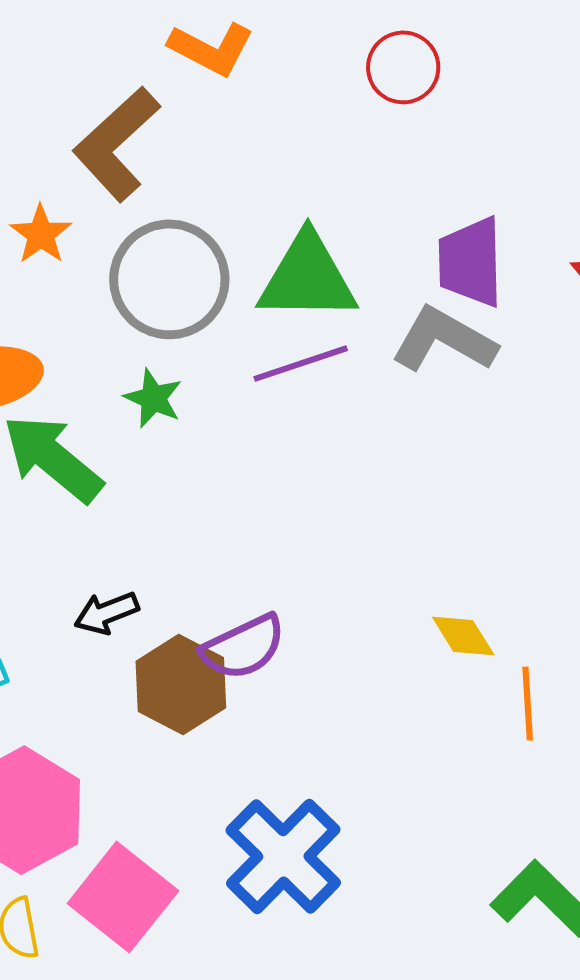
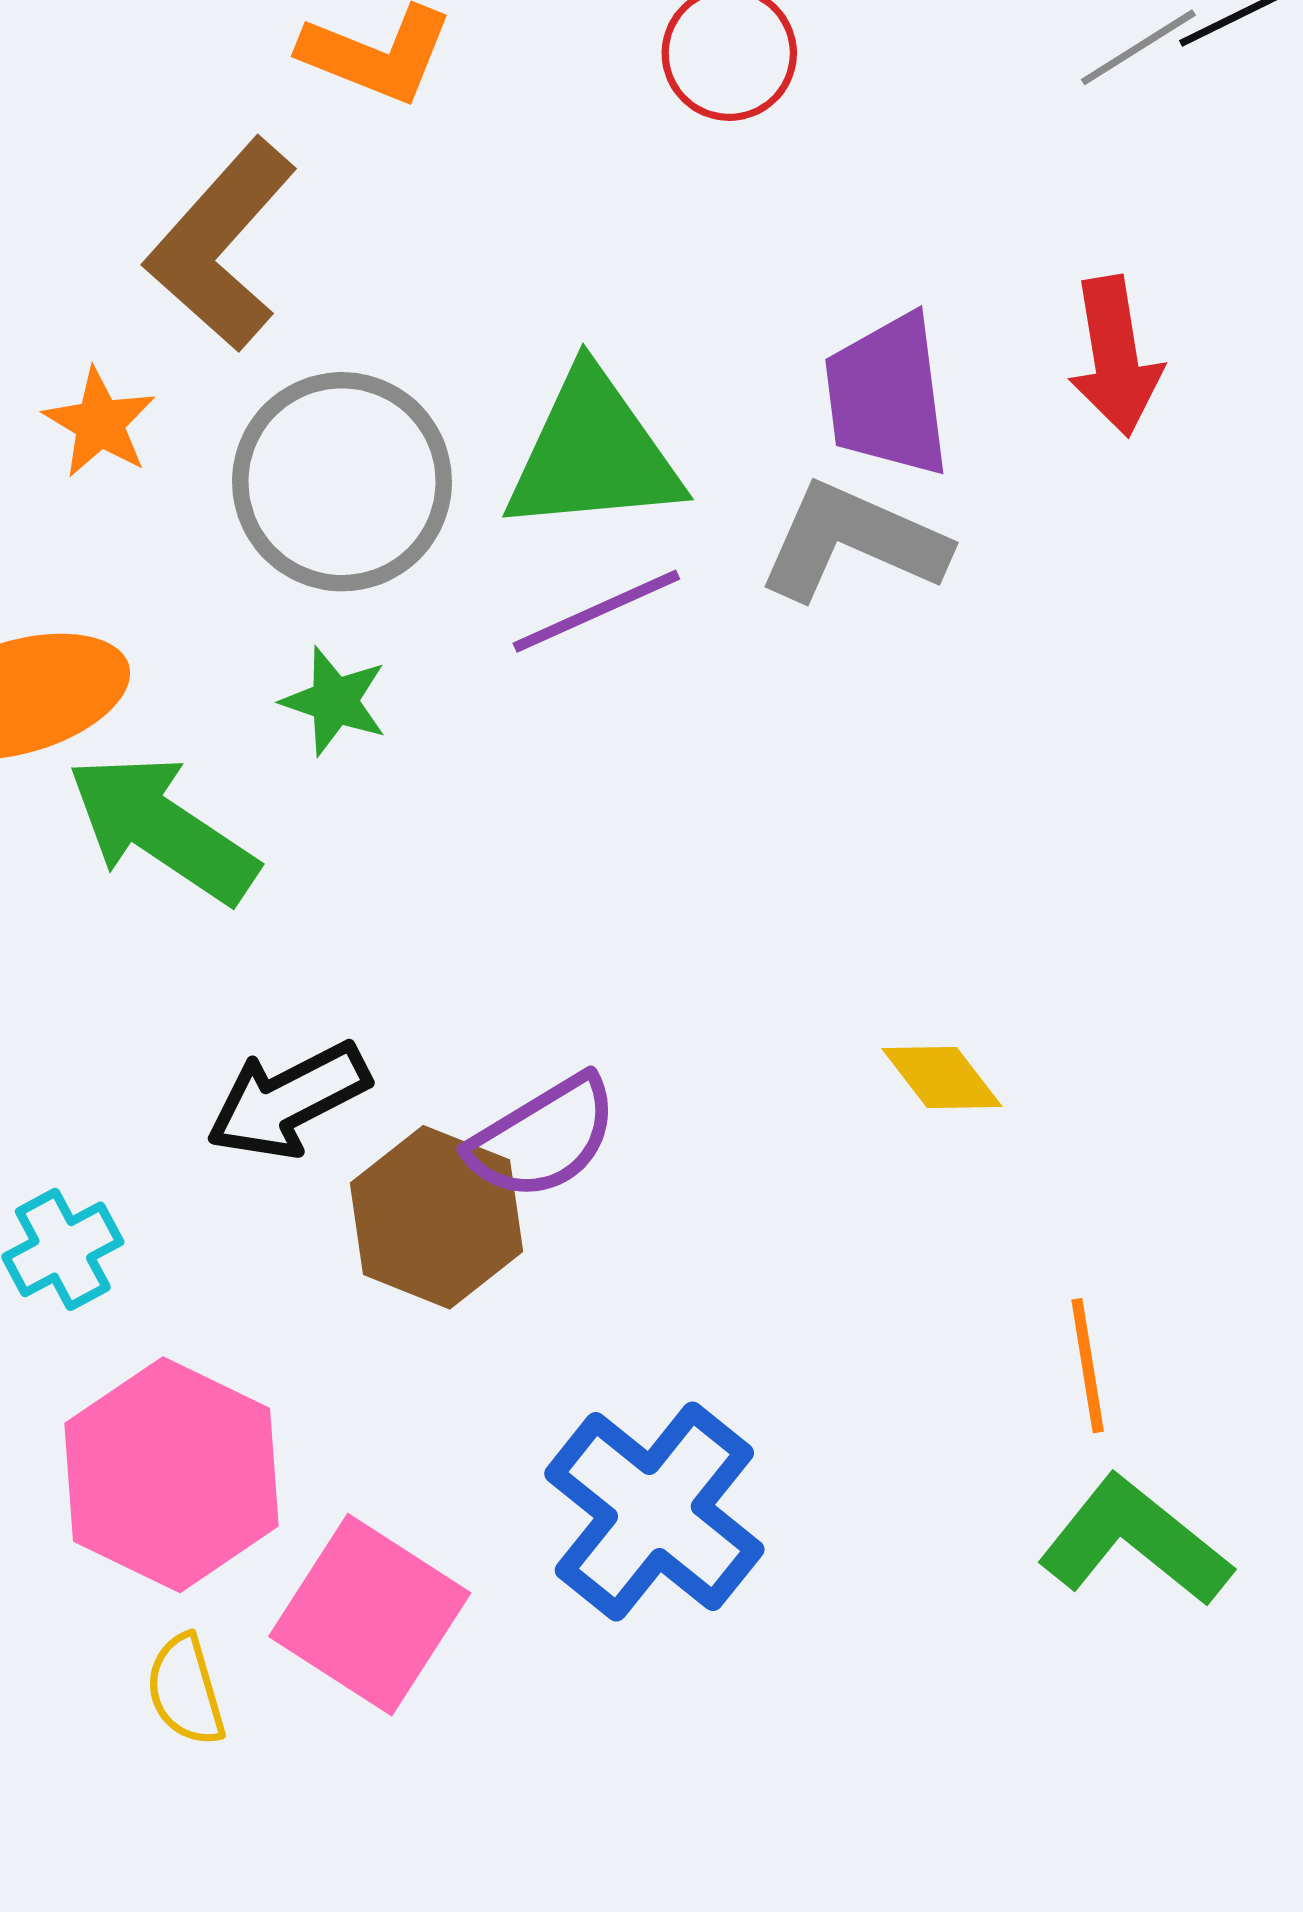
black arrow: (106, 613) -> (288, 1100), size x1.4
orange line: (528, 704) -> (1088, 1366), moved

